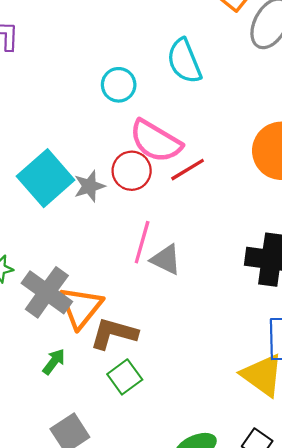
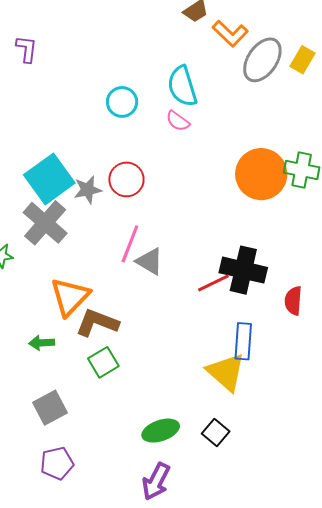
pink semicircle: (156, 141) -> (178, 121), moved, size x0.5
red line: (188, 170) -> (213, 283), moved
gray cross: (47, 292) -> (45, 223), moved
green arrow: (54, 362) -> (42, 343), turned -135

